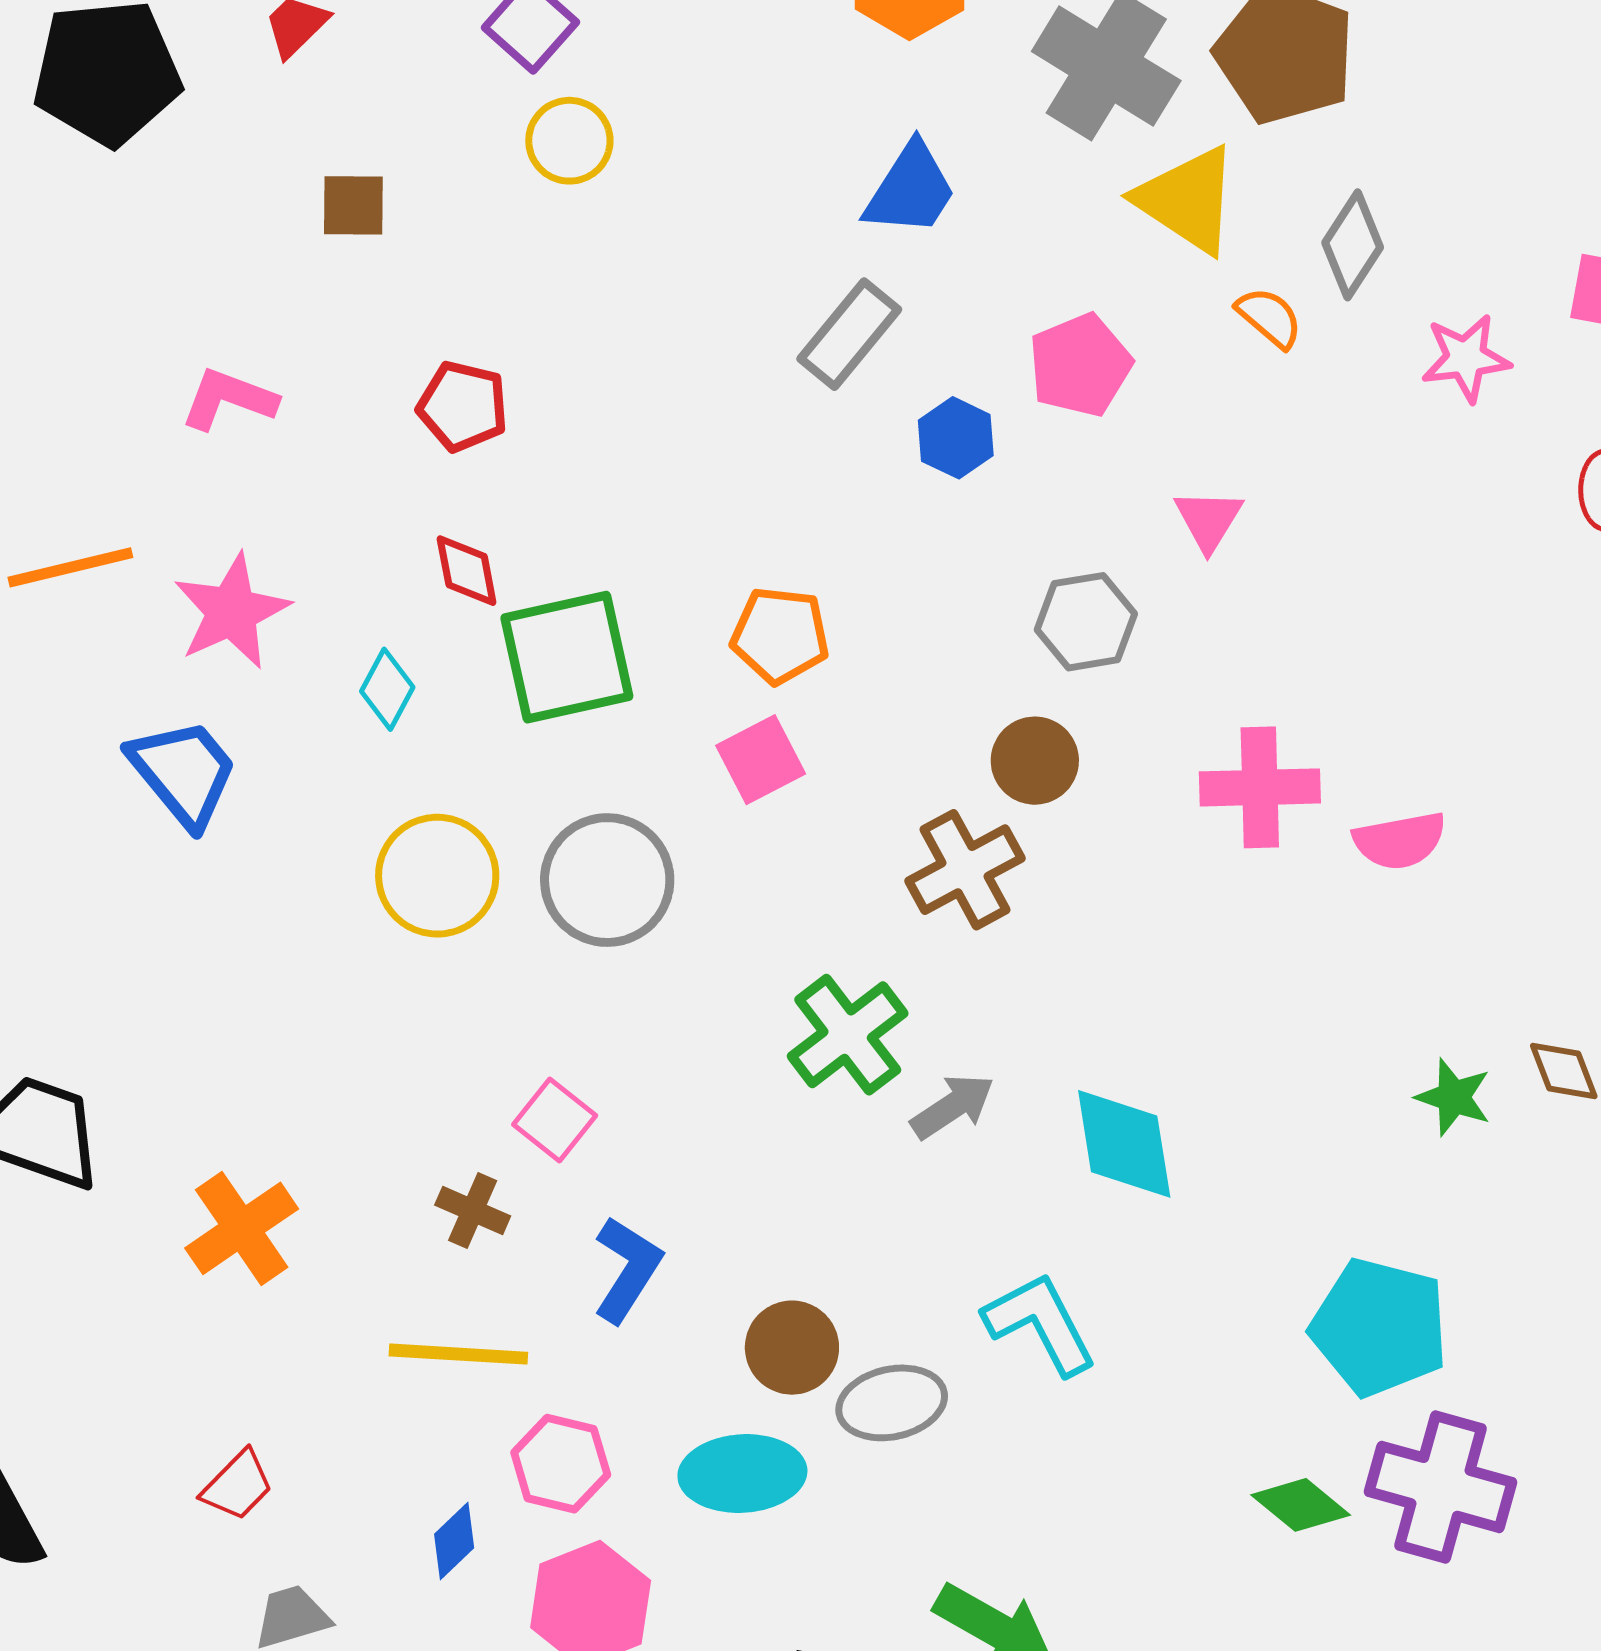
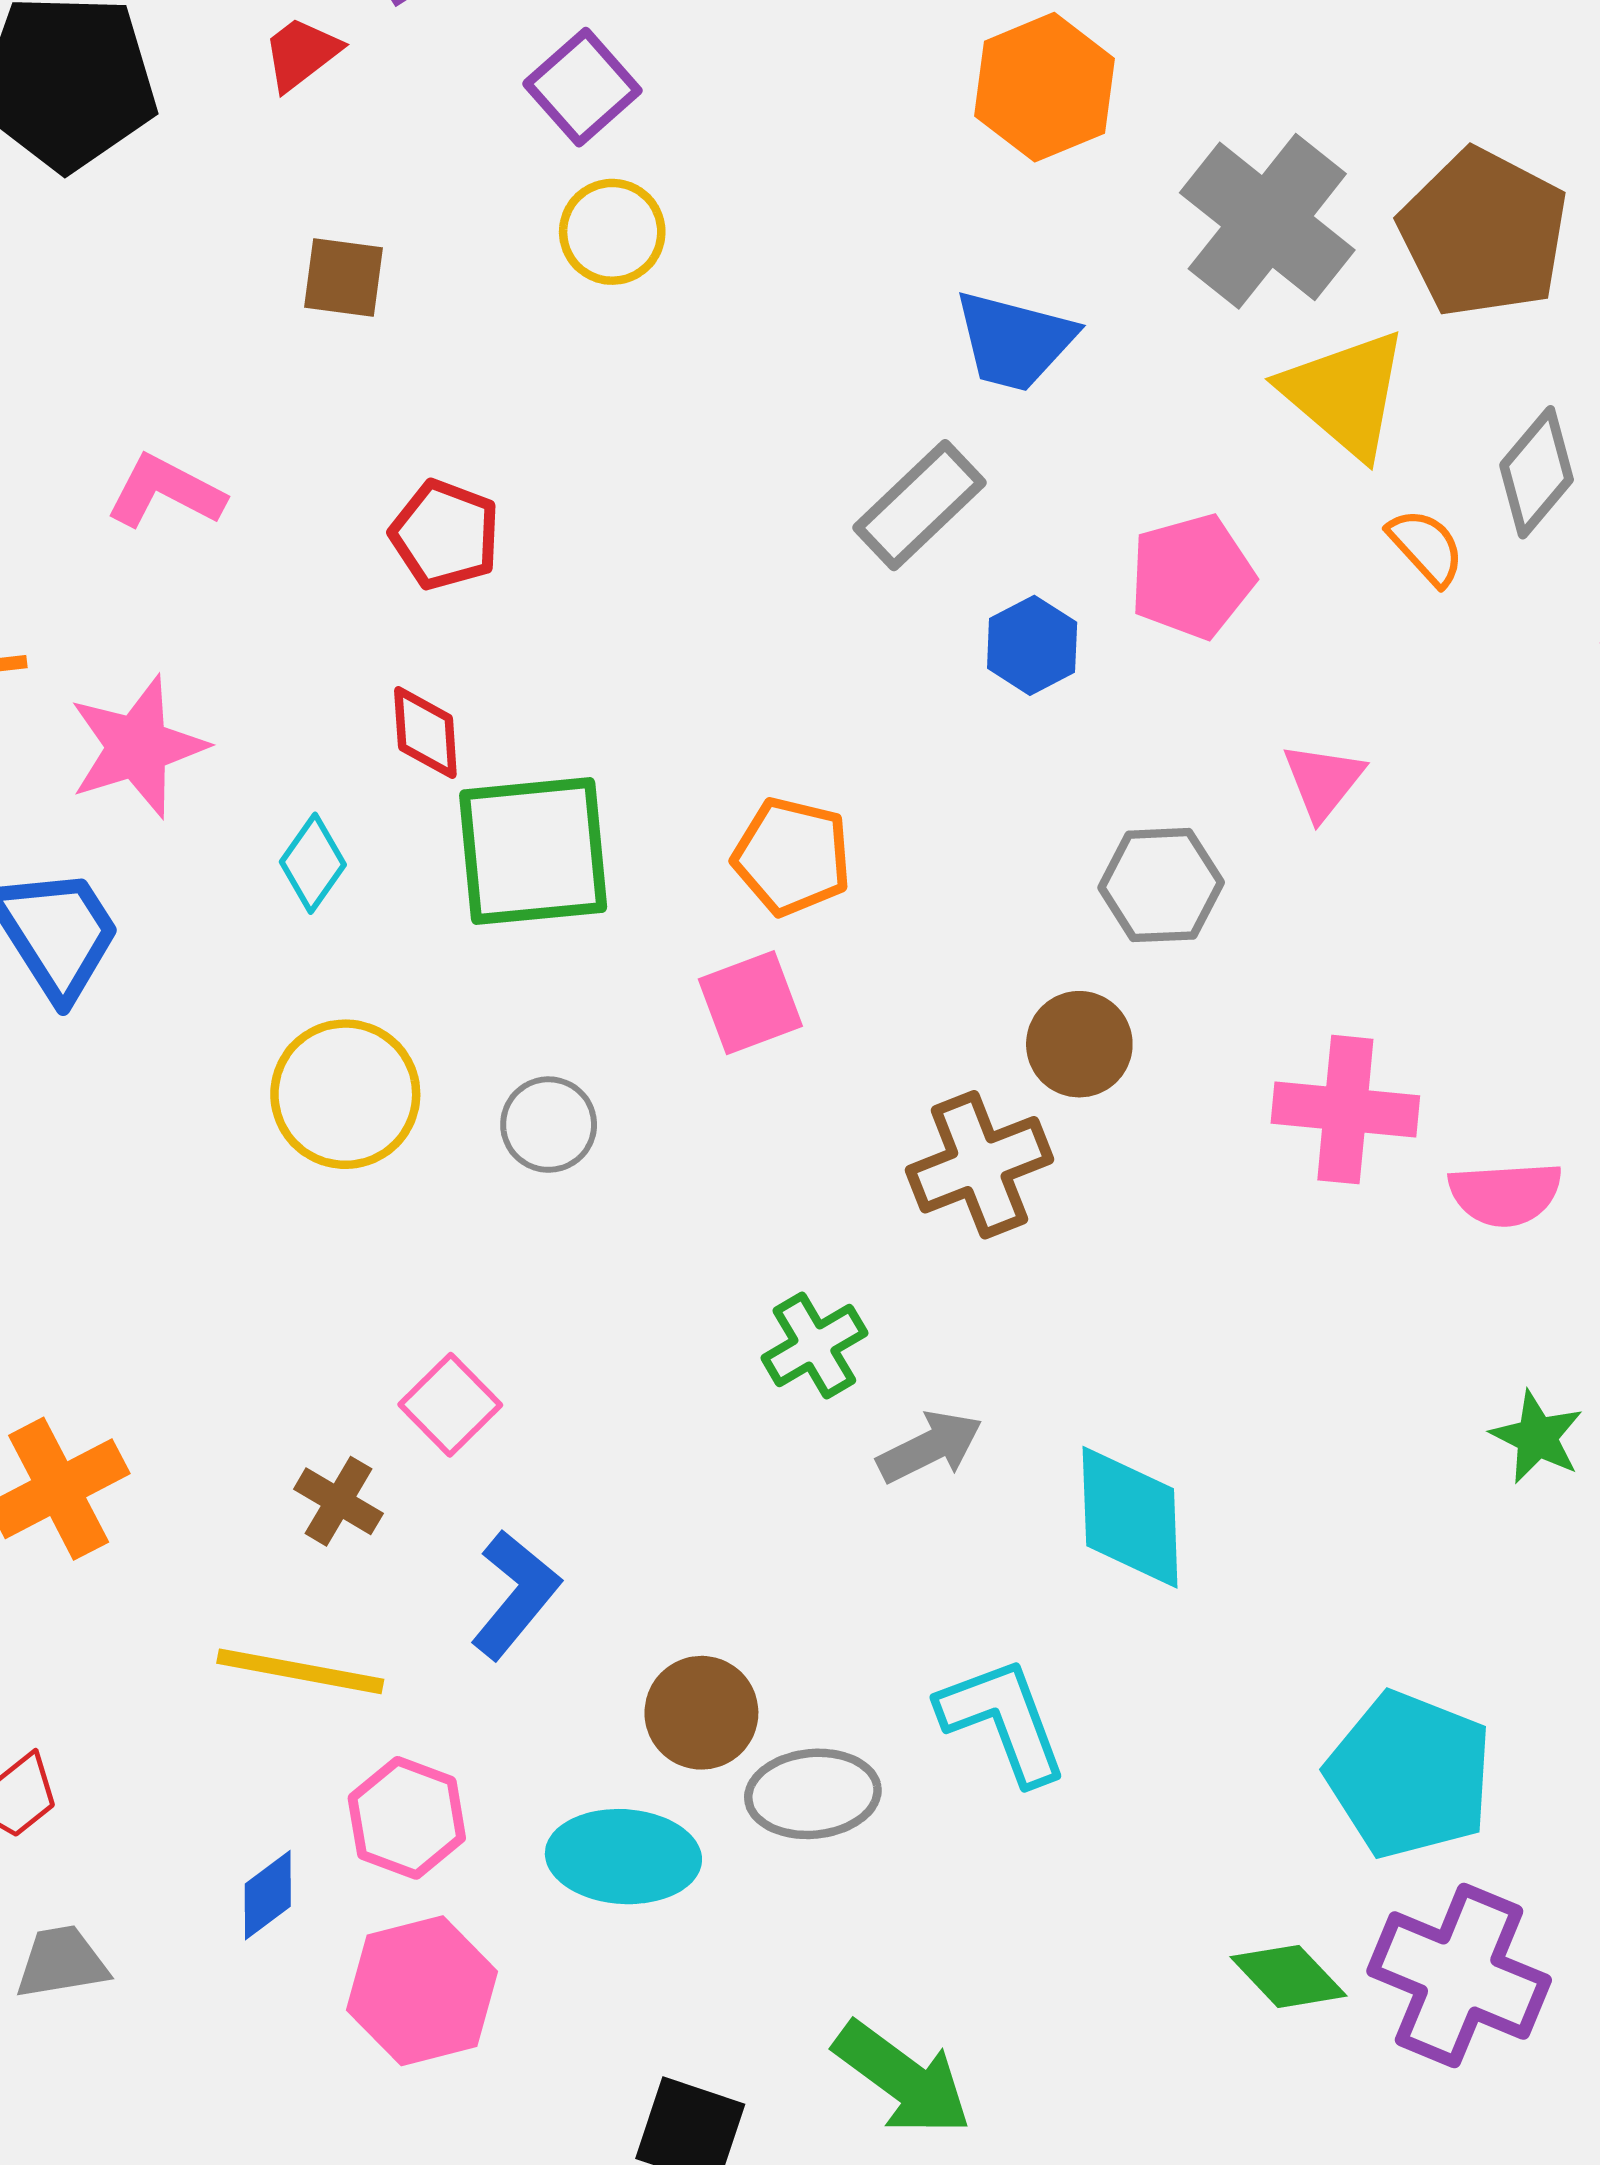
blue trapezoid: (911, 190) -> (1014, 341), turned 65
gray circle: (607, 880) -> (549, 1125), size x0.6
green cross: (848, 1035) -> (814, 1346), size x0.7
green star: (1454, 1097) -> (1537, 1437), moved

